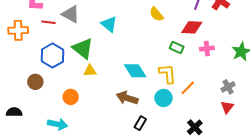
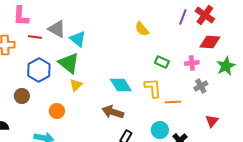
cyan triangle: (109, 24) -> (78, 39), moved
red diamond: (192, 27) -> (210, 42), moved
yellow triangle: (90, 71) -> (76, 85), turned -40
gray cross: (228, 87) -> (201, 86), moved
orange line: (188, 88) -> (173, 102), turned 42
cyan circle: (163, 98) -> (160, 130), moved

